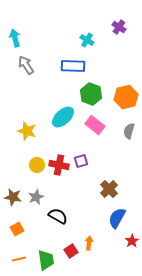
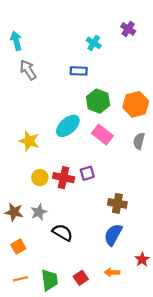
blue rectangle: (73, 66) -> (79, 71), size x0.7
brown cross: (109, 189) -> (117, 203), turned -36
blue semicircle: (117, 218) -> (113, 235), moved
orange arrow: (89, 243) -> (112, 272), moved, turned -96
red square: (71, 251) -> (81, 278), moved

